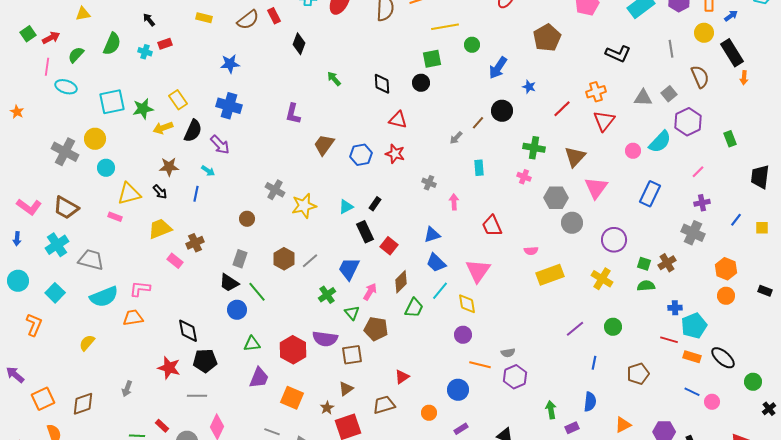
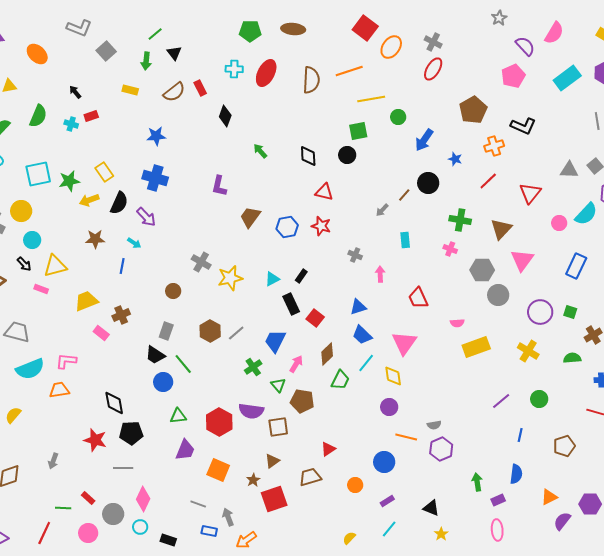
black L-shape: (618, 54) -> (523, 126), moved
orange cross: (596, 92) -> (494, 146), moved
black arrow: (160, 192) -> (24, 264), moved
green square: (644, 264) -> (570, 312), moved

